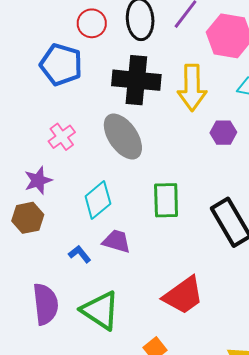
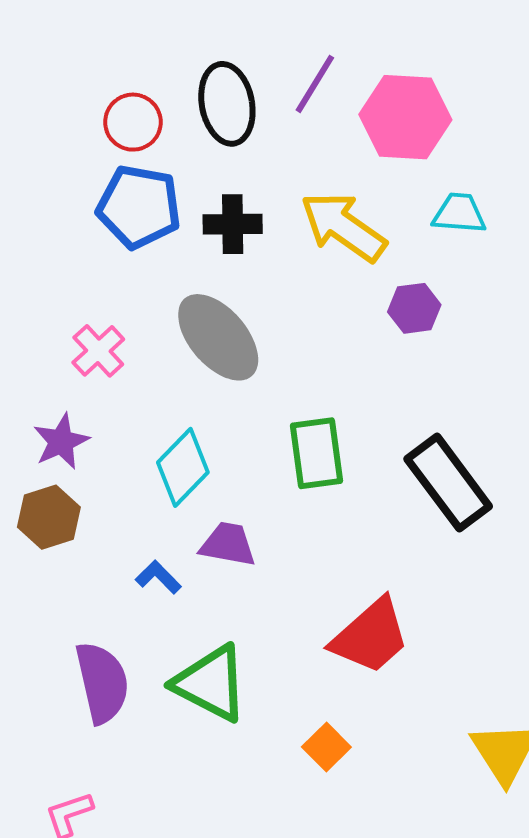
blue pentagon: (61, 65) -> (139, 207), moved
black cross: (136, 80) -> (233, 224), size x0.6
yellow arrow: (192, 88) -> (343, 227), turned 132

